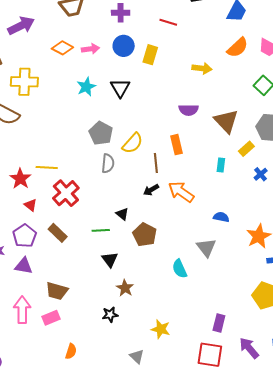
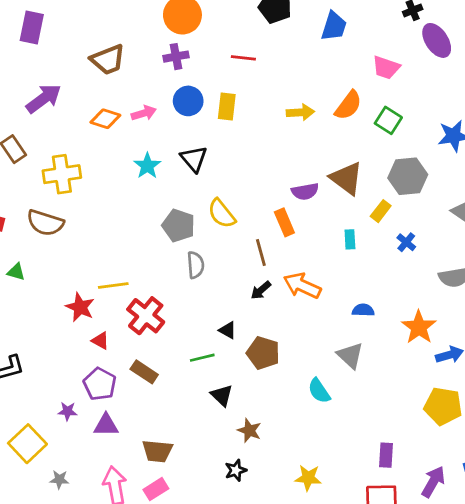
orange semicircle: (238, 47) -> (348, 105), moved
purple semicircle: (189, 110) -> (305, 191), moved
yellow semicircle: (133, 143) -> (222, 214), moved, turned 110
purple arrow: (249, 348) -> (433, 482), turned 80

